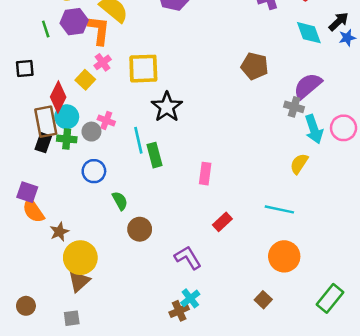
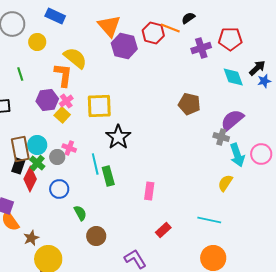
purple hexagon: (74, 22) -> (47, 100), moved
yellow square: (85, 80) -> (62, 115), moved
red diamond: (58, 97) -> (30, 179), moved
green cross: (67, 139) -> (37, 163), turned 35

